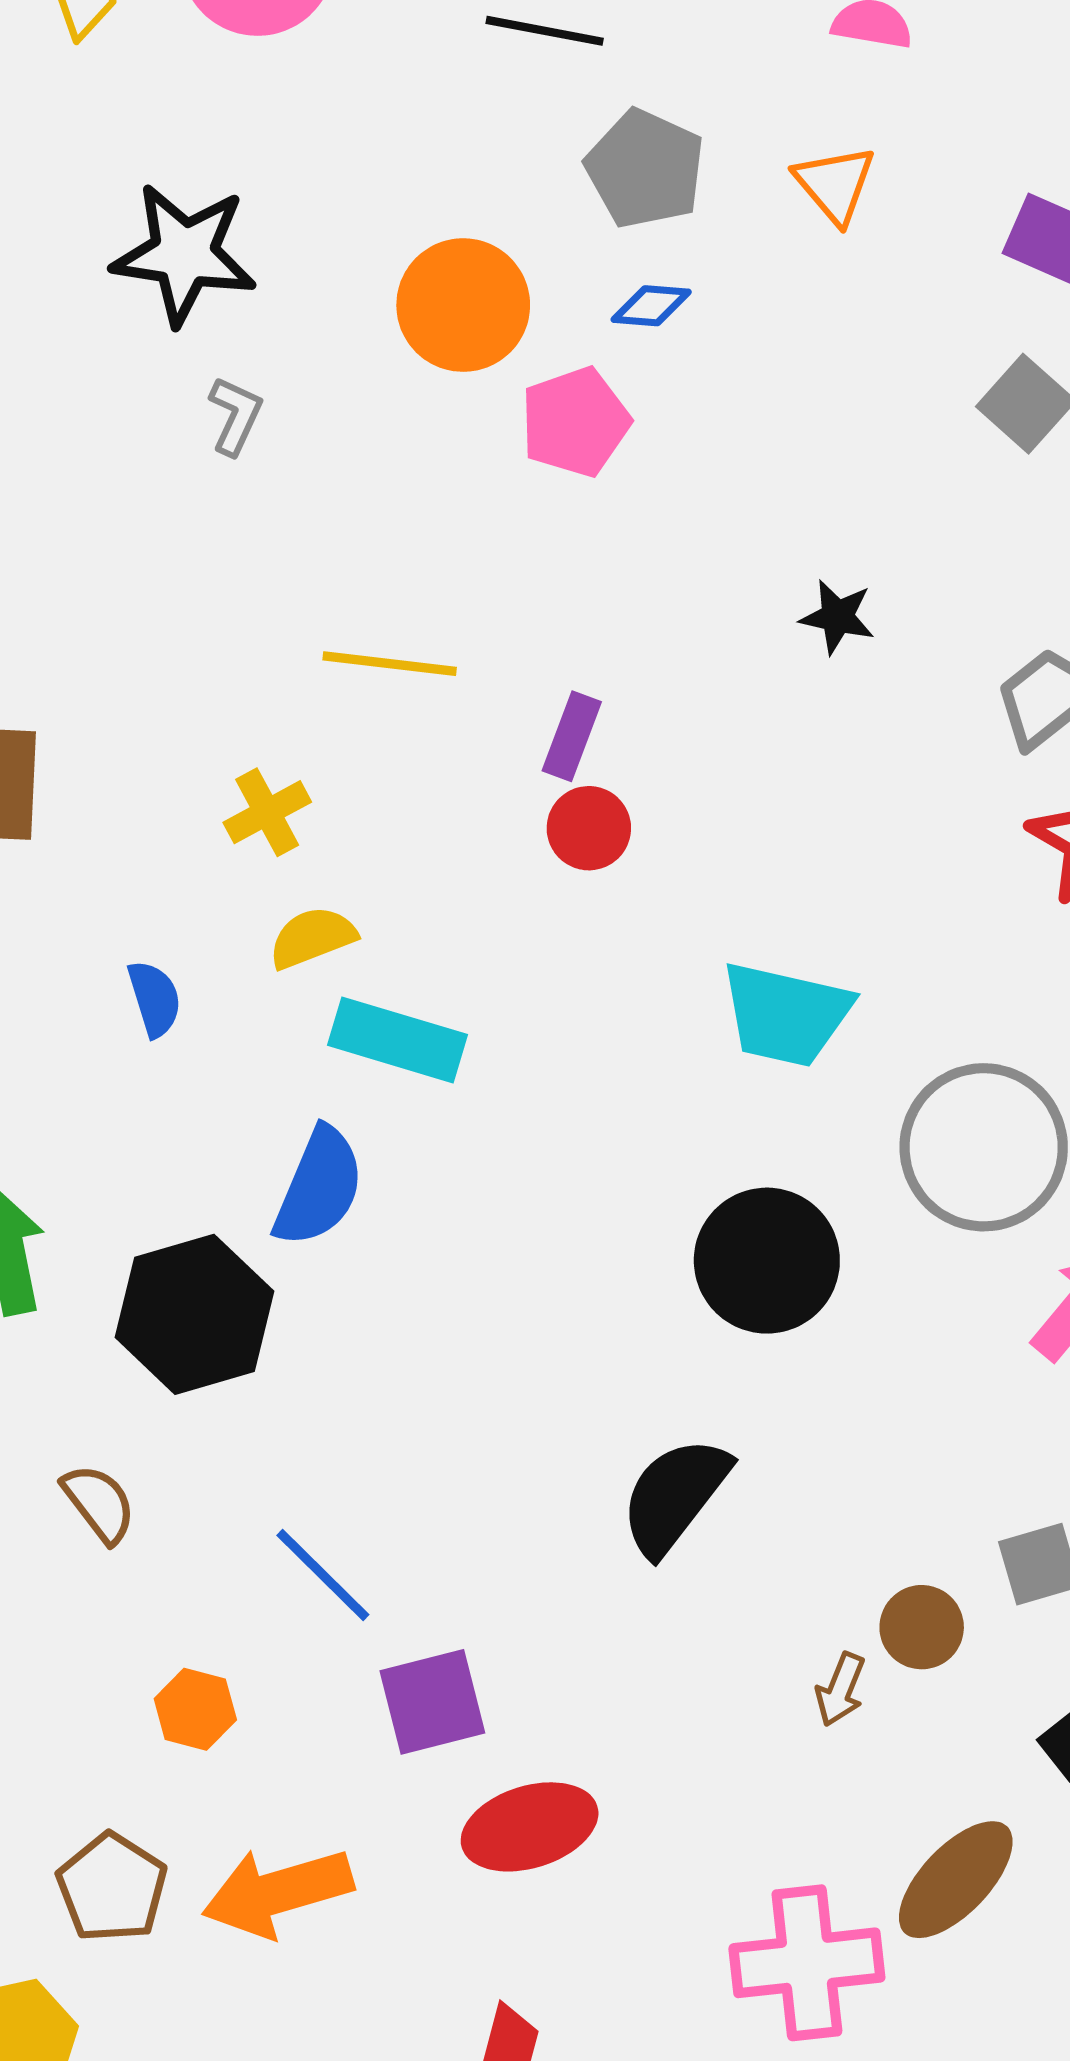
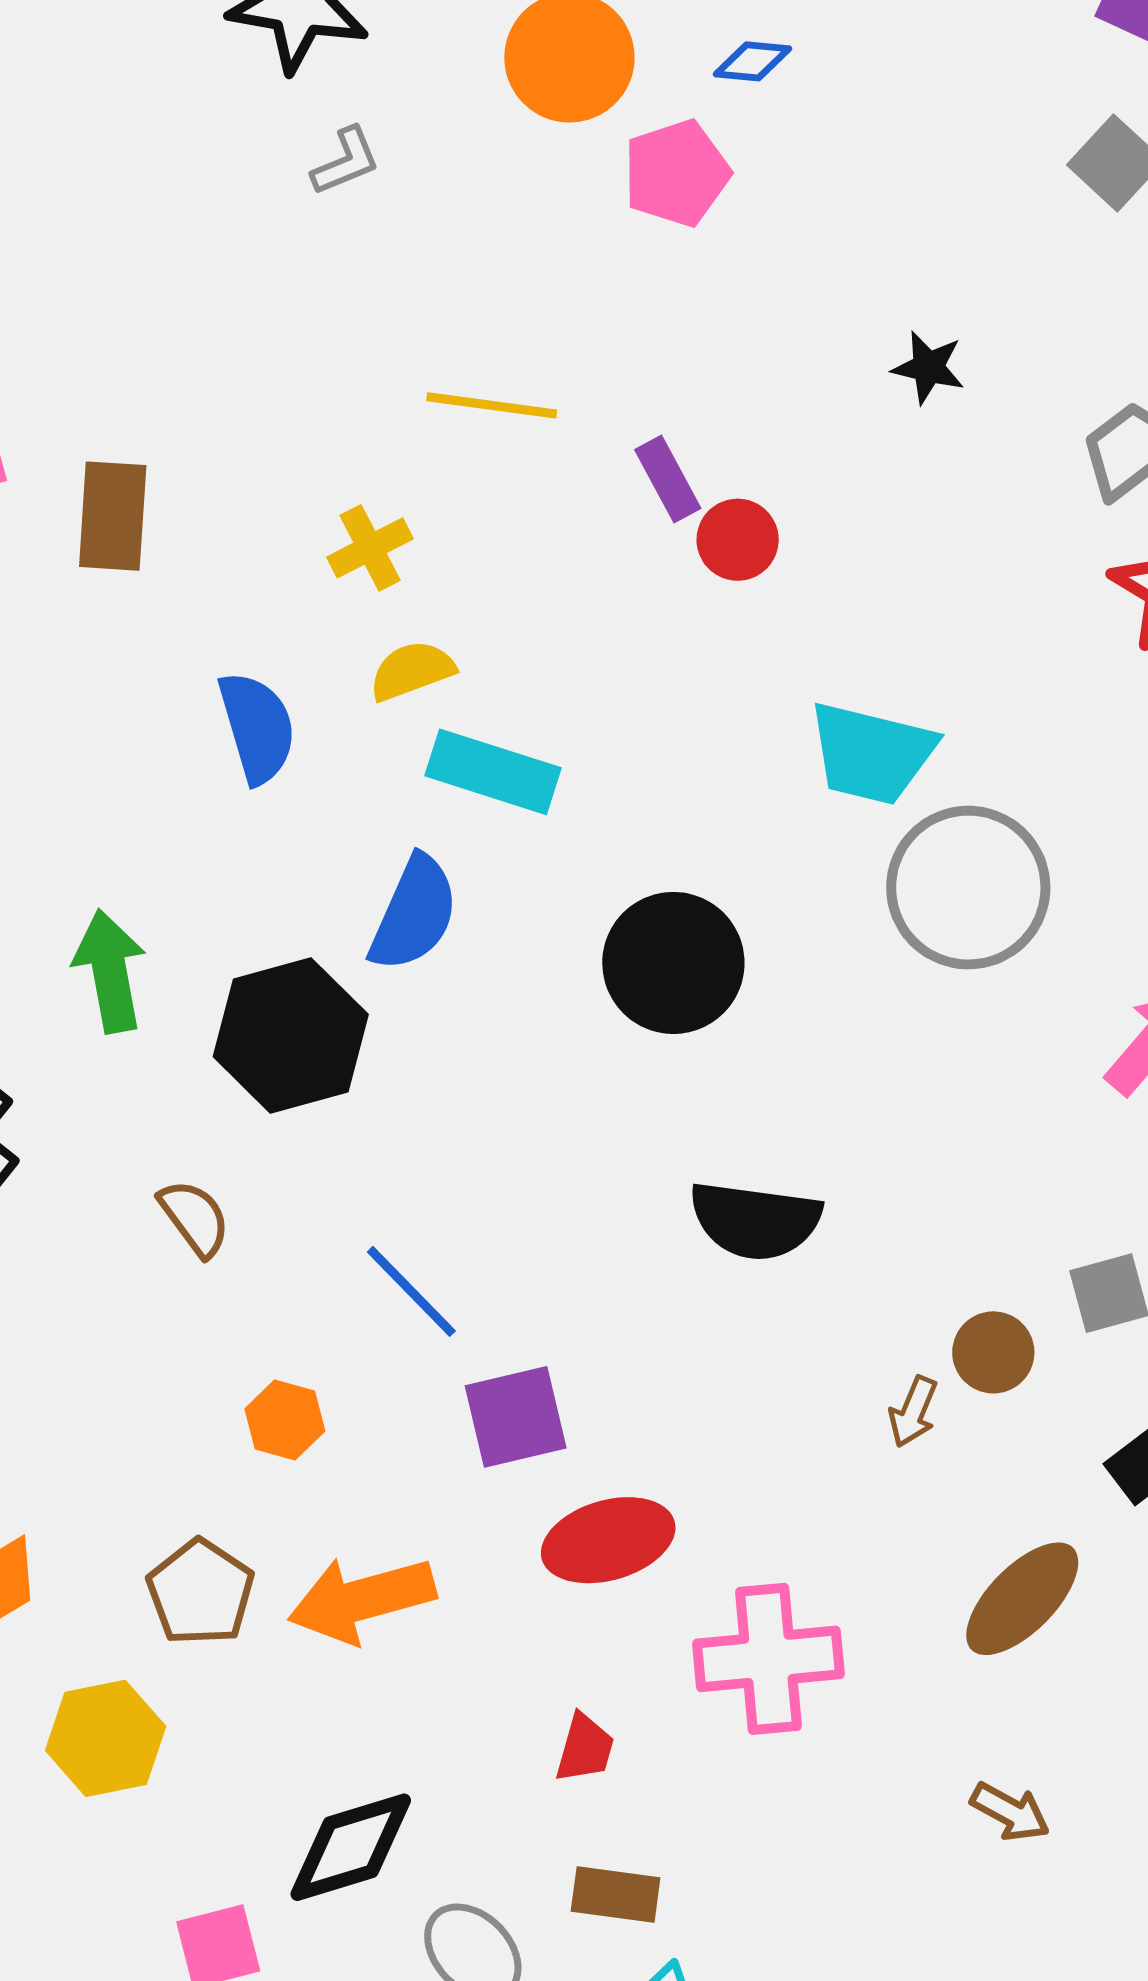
gray L-shape: (235, 416) -> (346, 161), turned 42
purple rectangle: (572, 736) -> (668, 479), turned -50
red circle: (589, 828) -> (738, 540), moved
blue semicircle: (154, 999) -> (257, 727), size x1.5
gray circle: (984, 1147) -> (968, 888), moved
black circle: (767, 1261) -> (673, 963), moved
black semicircle: (675, 1496) -> (755, 1220), turned -121
pink cross: (807, 1963) -> (768, 1659), moved

